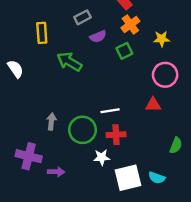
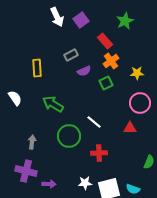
green arrow: (69, 62) -> (53, 104), moved
white line: (110, 111) -> (94, 122), moved, turned 49
gray arrow: (51, 121) -> (32, 142), moved
green circle: (82, 130) -> (69, 136), moved
white star: (102, 157) -> (85, 183), moved

